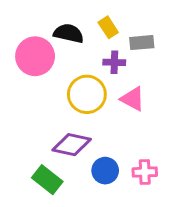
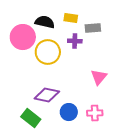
yellow rectangle: (108, 27) -> (71, 18), turned -48
yellow circle: (87, 94) -> (48, 52), moved
pink triangle: (133, 99) -> (99, 77), moved, turned 42

